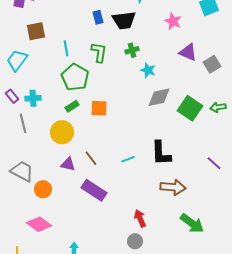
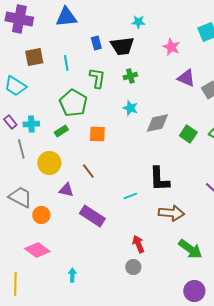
cyan line: (66, 48) -> (66, 63), moved
cyan trapezoid: (17, 60) -> (15, 86), turned -95
cyan star: (148, 70) -> (130, 108), moved
green rectangle: (72, 106) -> (61, 131), moved
green square: (190, 108) -> (188, 134), size x0.7
yellow circle: (62, 132) -> (49, 163), moved
brown line: (91, 158) -> (88, 171), moved
cyan line: (128, 159) -> (130, 196), moved

